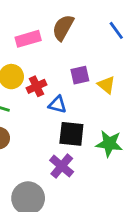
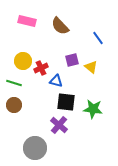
brown semicircle: (63, 28) -> (60, 26), turned -72
blue line: (116, 30) -> (98, 38), moved
pink rectangle: (28, 39) -> (27, 21), moved, turned 30

